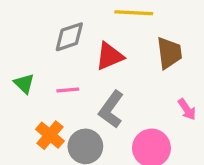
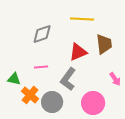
red triangle: (110, 56) -> (78, 52), moved
green triangle: (24, 84) -> (14, 79), moved, turned -32

